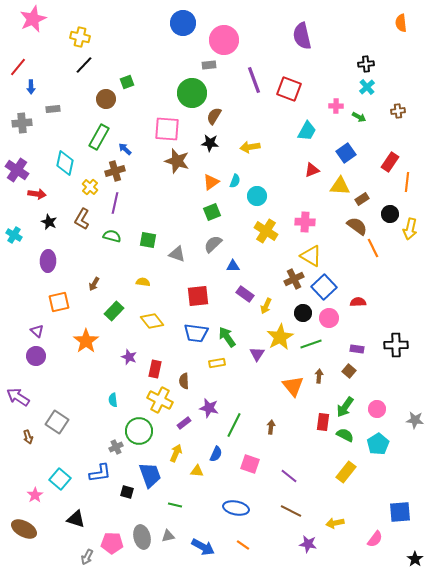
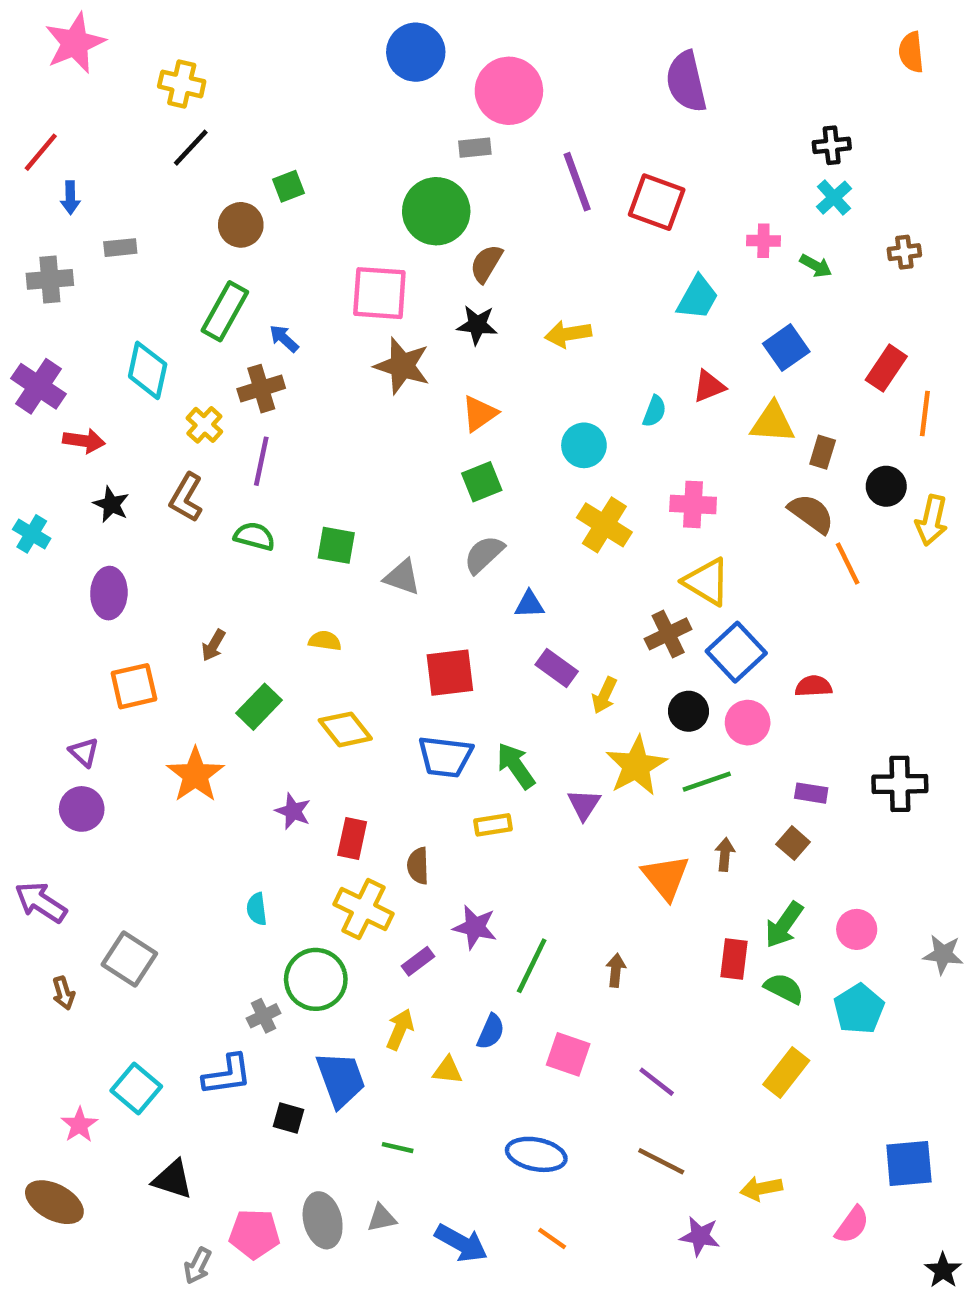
cyan semicircle: (235, 181) -> (654, 411), moved
brown rectangle: (362, 199) -> (823, 452), turned -40

